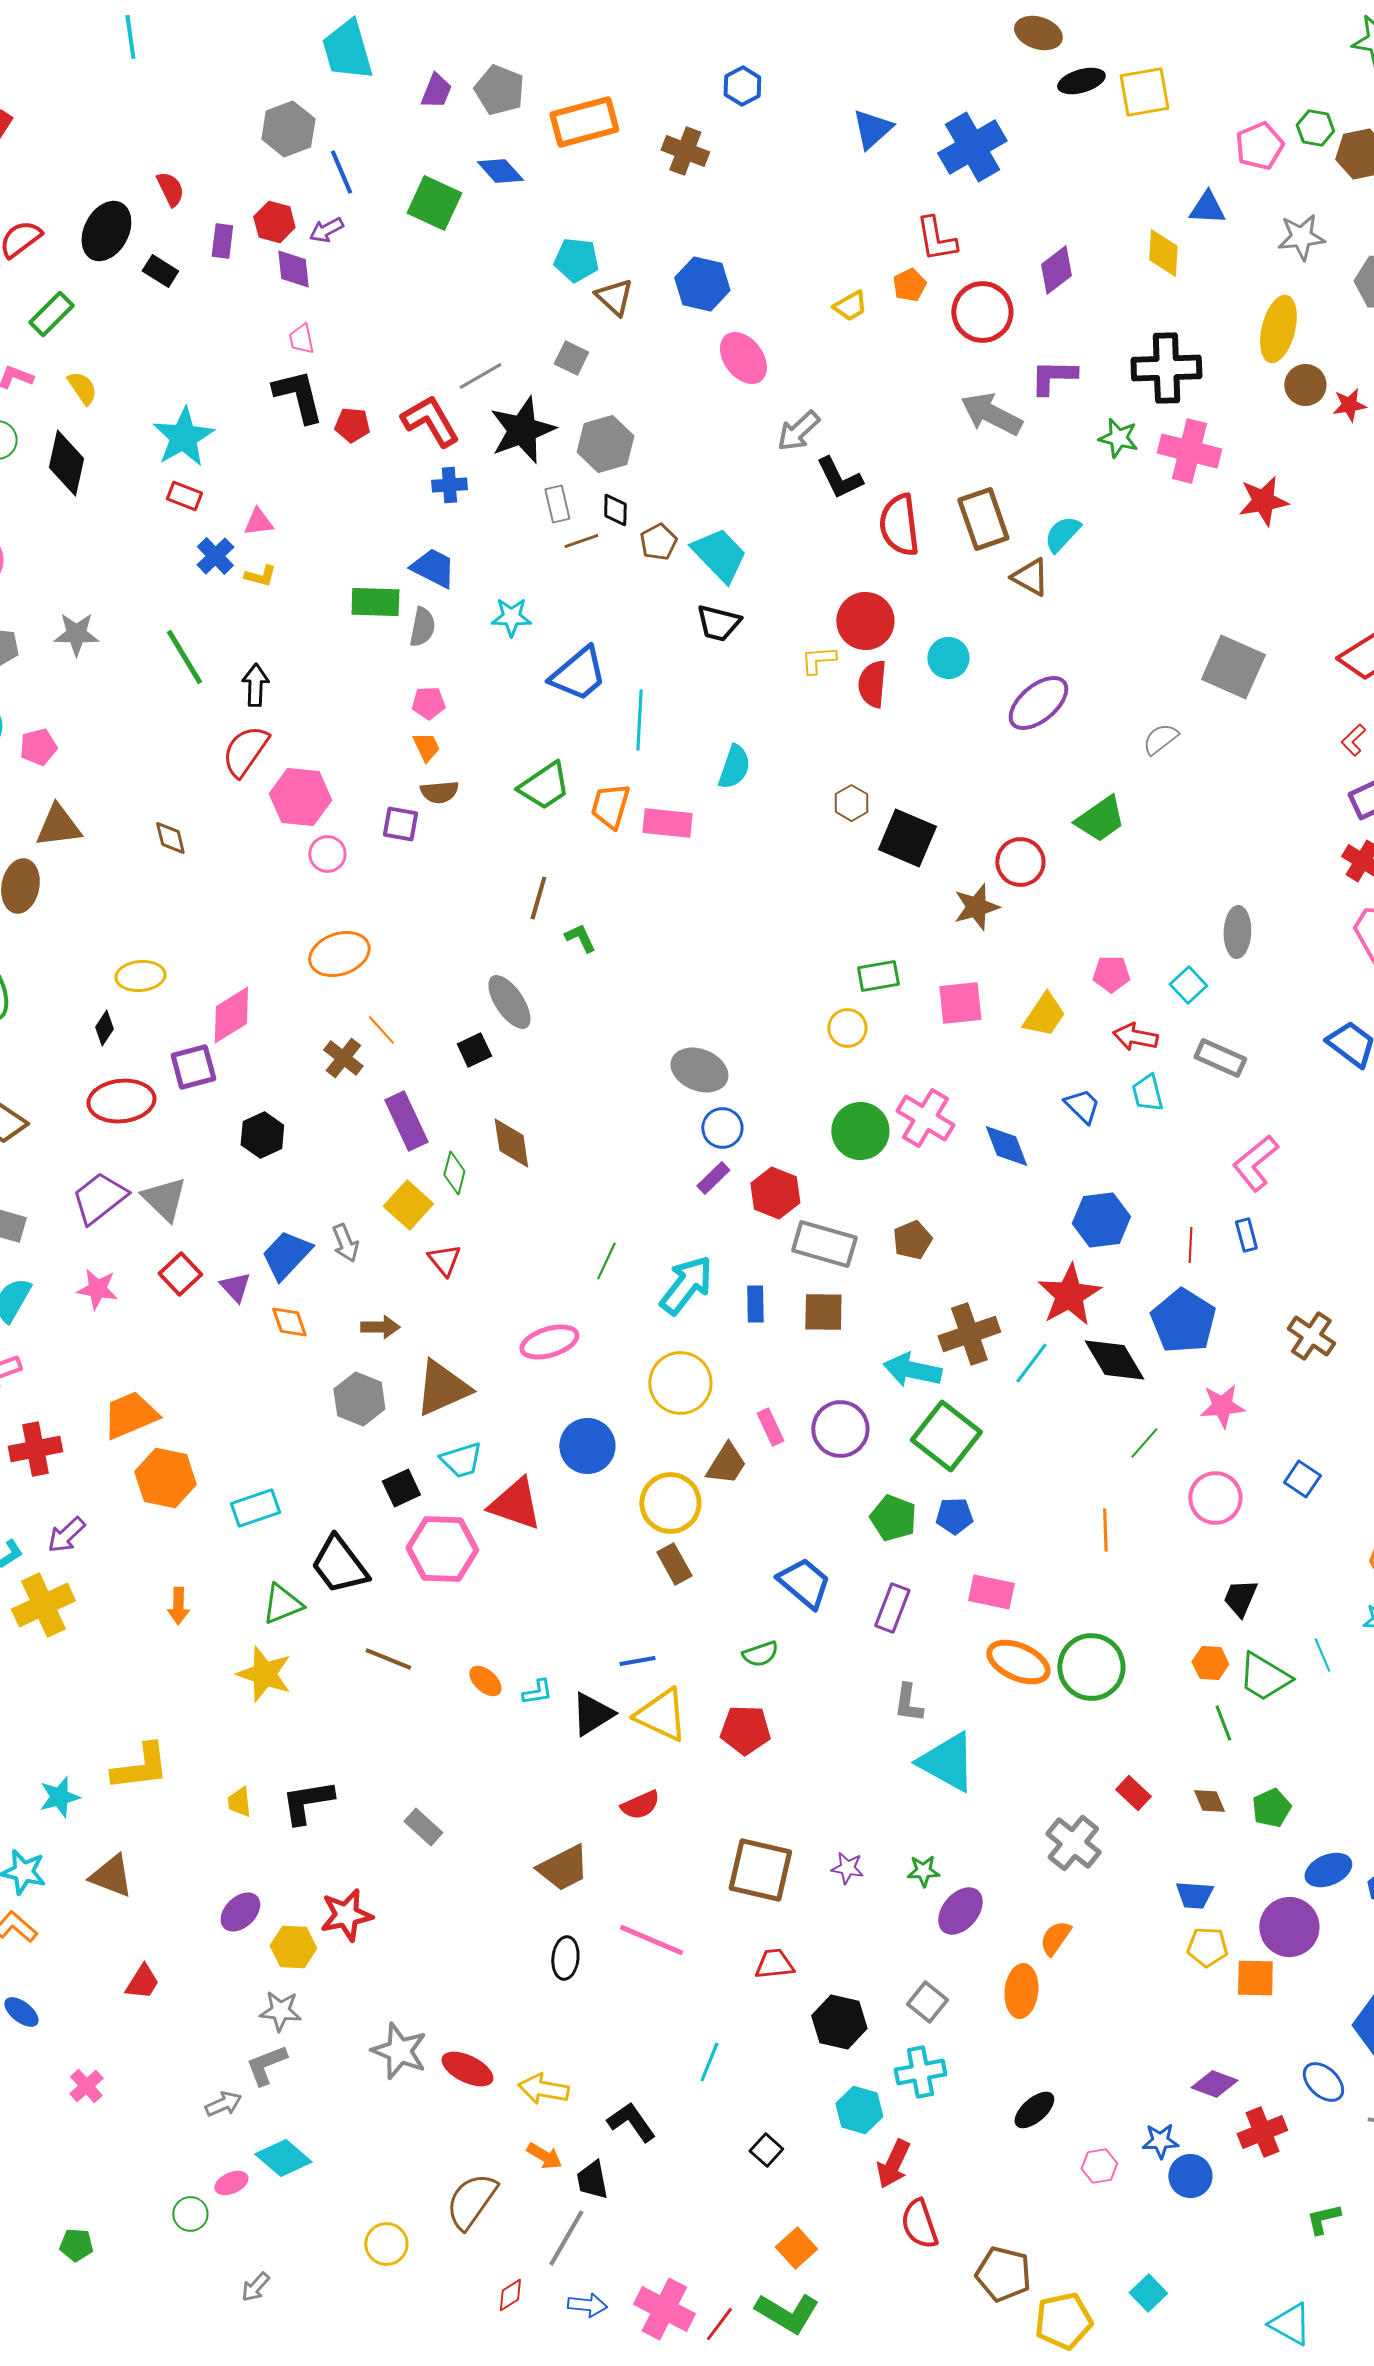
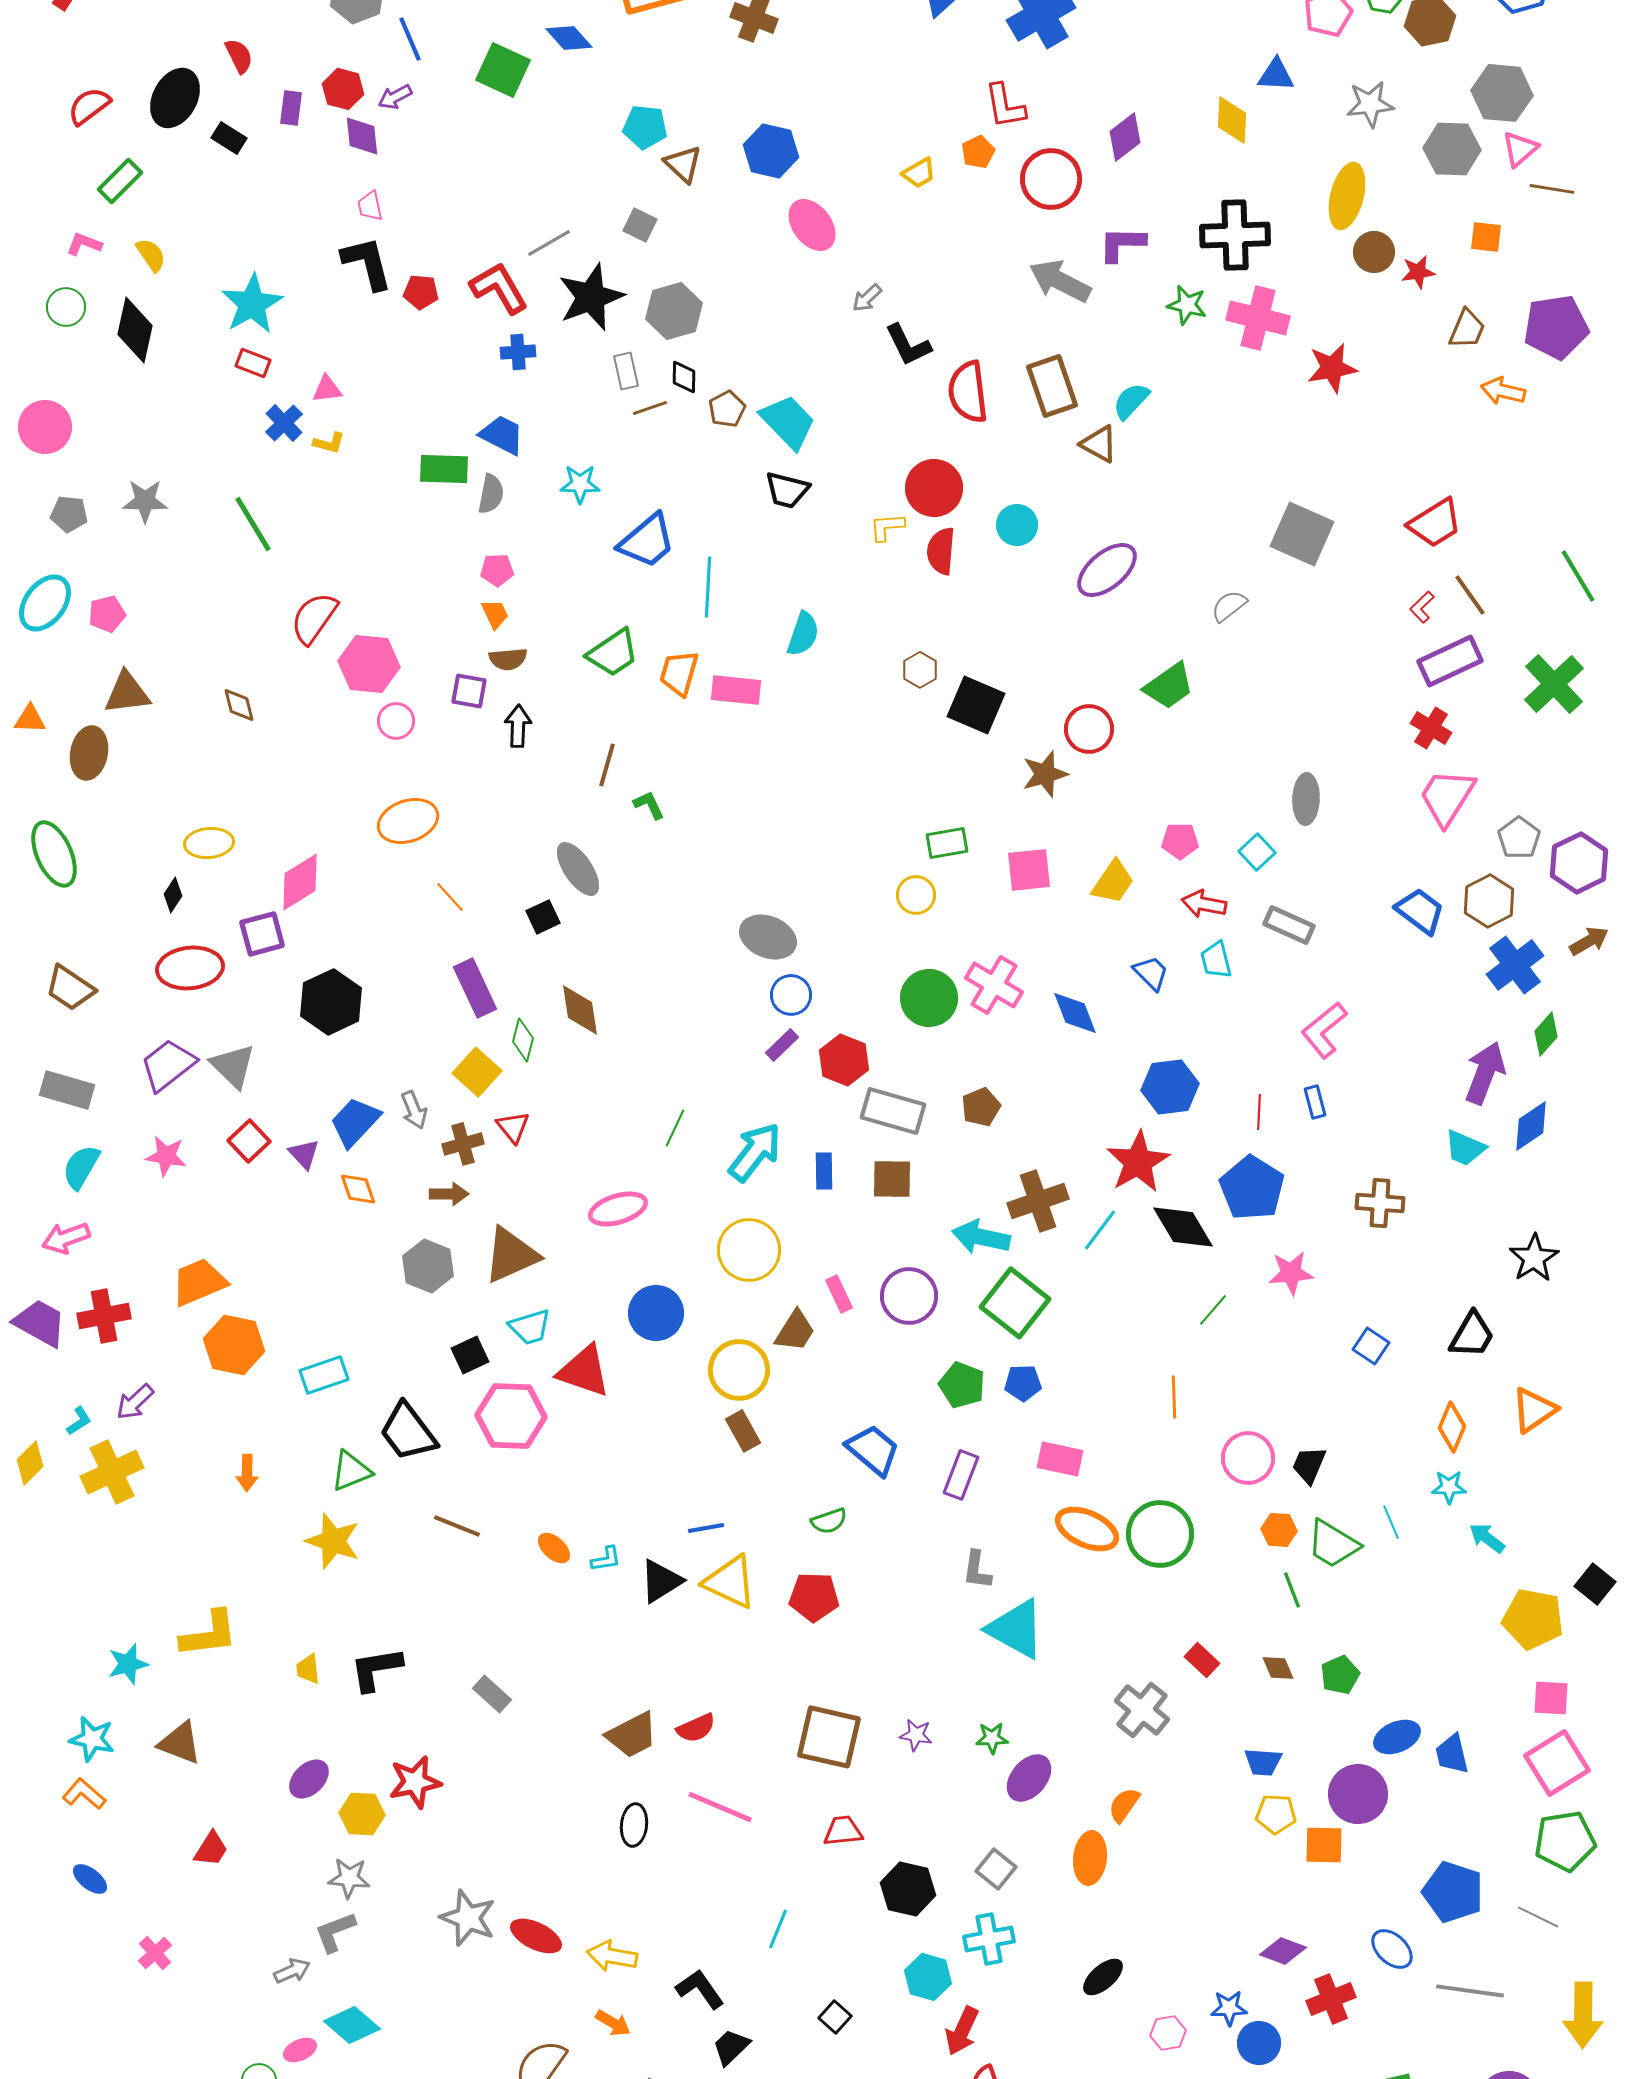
gray arrow: (798, 431) -> (867, 298), size x0.7
black arrow: (255, 685) -> (518, 726), moved
brown cross: (343, 1058) -> (463, 1144), moved, turned 36
black hexagon: (262, 1135) -> (331, 1002), size x1.4
brown cross: (1311, 1336) -> (1380, 1203), turned -30
pink circle: (1215, 1498) -> (1248, 1458), moved
red semicircle: (640, 1805) -> (696, 1728), moved
black trapezoid: (592, 2180) -> (731, 2047), moved, turned 57

